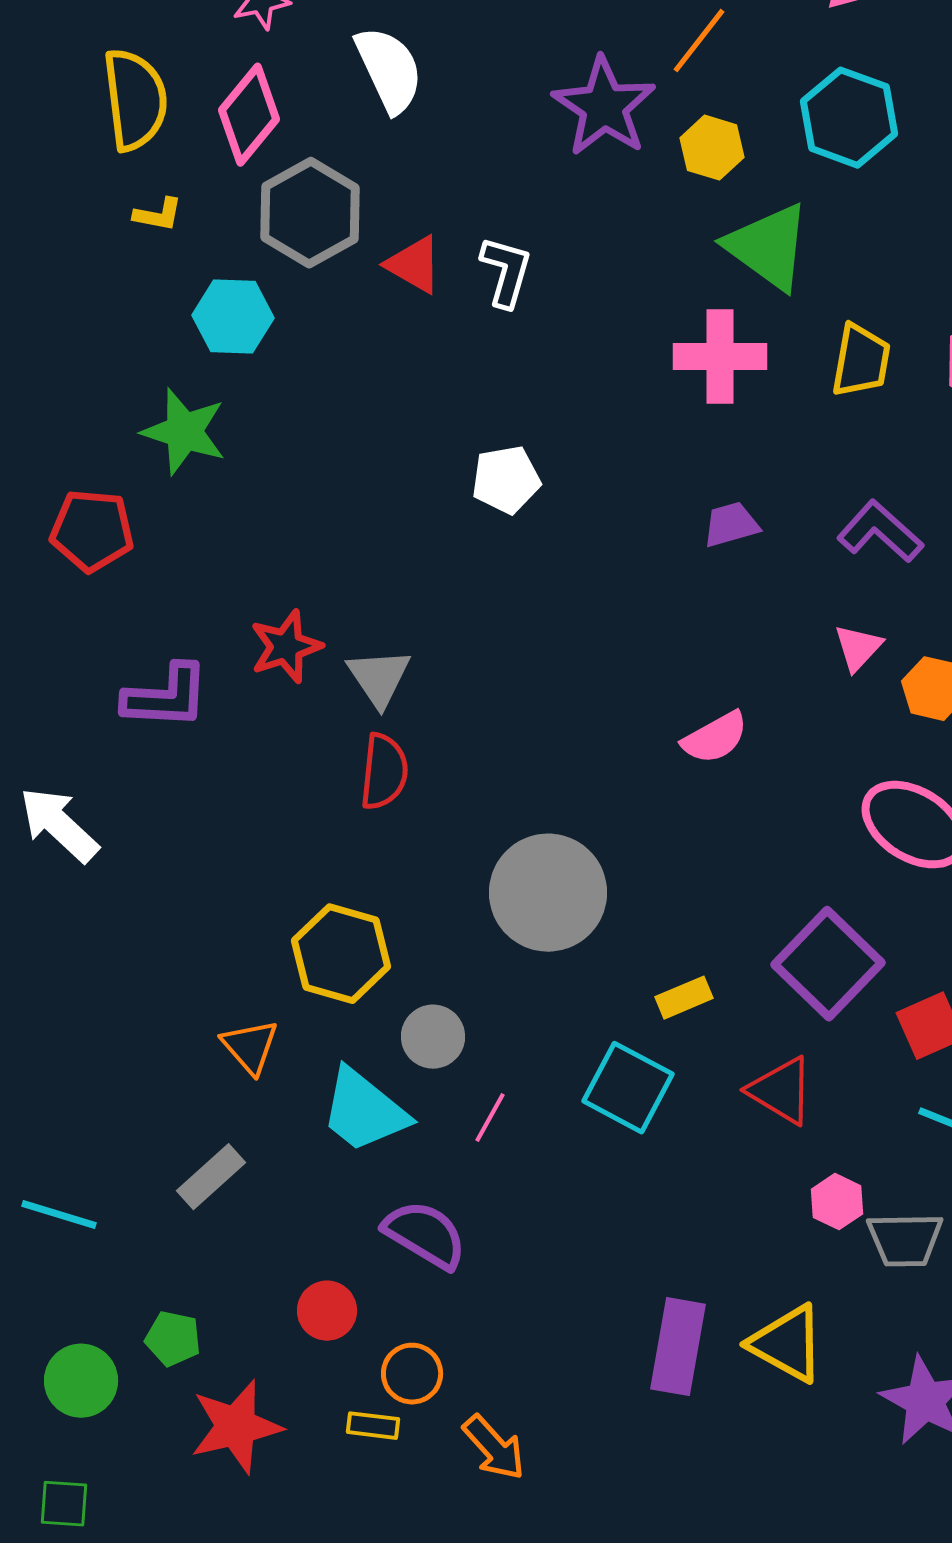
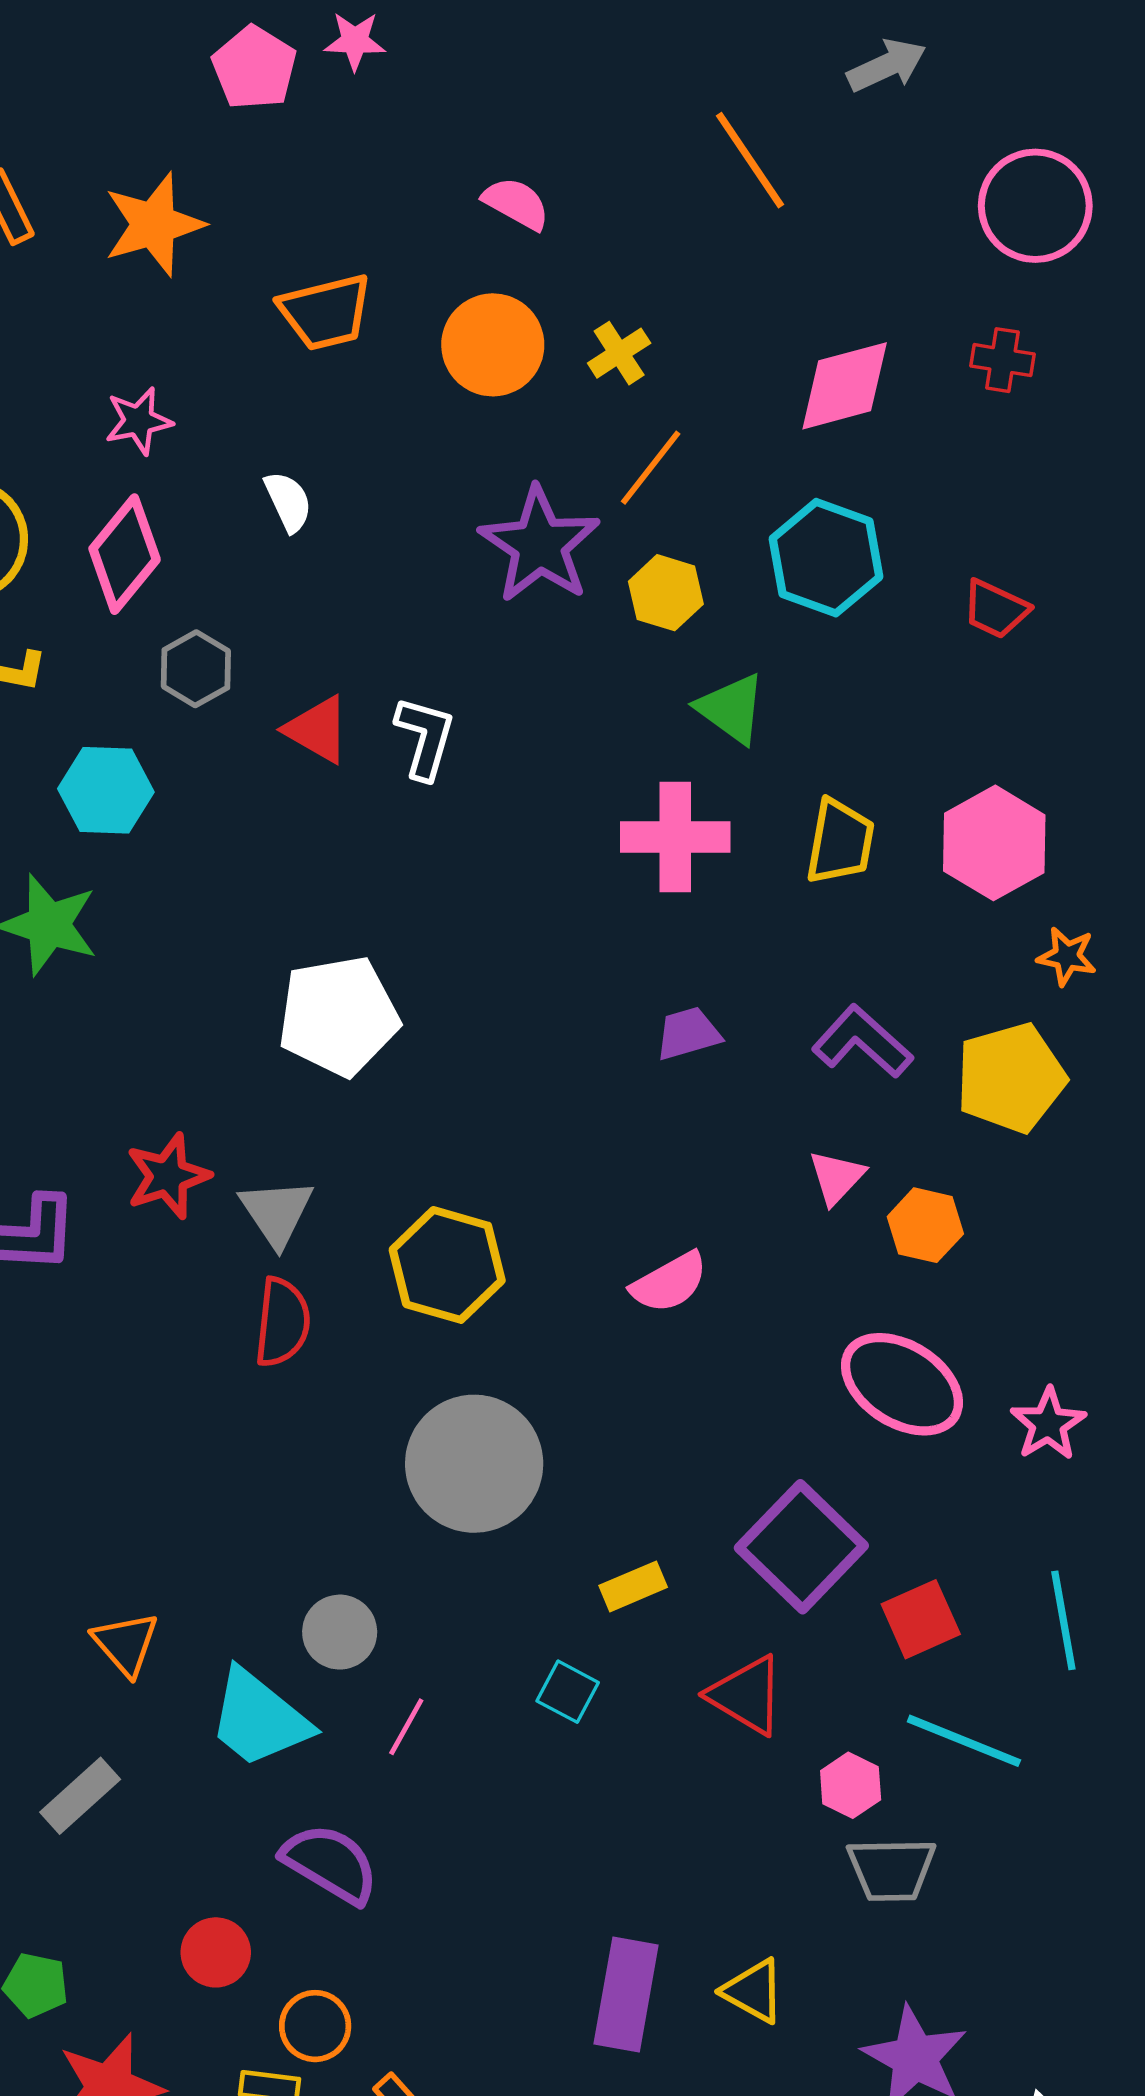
white semicircle: (389, 70) -> (288, 502), size x0.6
gray hexagon: (310, 213) -> (196, 669), size x0.6
green triangle: (768, 247) -> (731, 708), size x0.7
white pentagon: (506, 480) -> (338, 1016), moved, size x1.5
yellow hexagon: (341, 954) -> (447, 1265), moved
cyan square: (628, 1088) -> (568, 1692), size x0.6
pink hexagon: (837, 1202) -> (851, 1785), moved
yellow triangle: (787, 1344) -> (754, 1991), size x0.7

